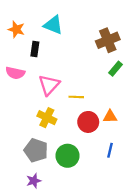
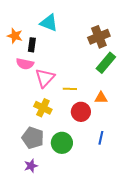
orange star: (16, 29) -> (15, 36), moved
green rectangle: (115, 69) -> (106, 63), size x1.5
pink semicircle: (15, 73) -> (25, 64), moved
orange triangle: (110, 117) -> (101, 98), moved

